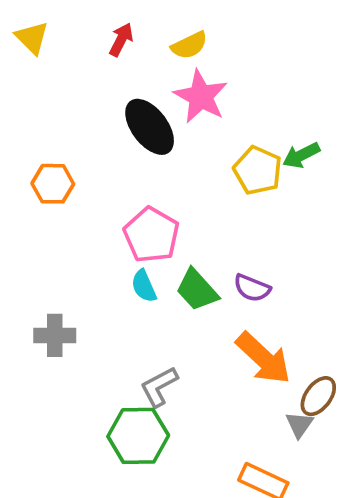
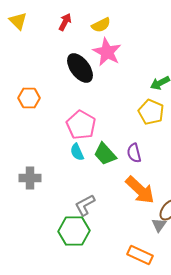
yellow pentagon: (258, 170) -> (151, 112), moved
purple semicircle: (252, 288) -> (134, 153), turned 54

